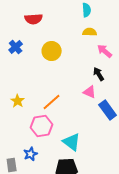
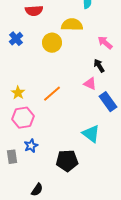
yellow semicircle: (90, 32) -> (72, 25), moved, size x1.5
pink hexagon: (42, 126) -> (23, 118), moved
cyan triangle: (72, 142) -> (91, 134), moved

